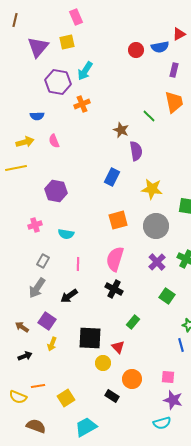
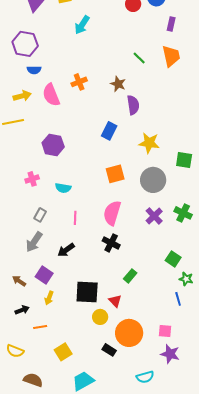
purple hexagon: (58, 82) -> (25, 44), moved
orange cross: (82, 104) -> (79, 82), moved
green line: (149, 116) -> (139, 58), moved
pink semicircle: (54, 141) -> (51, 95), size x1.6
green square: (167, 296) -> (173, 259), moved
orange circle: (132, 379) -> (129, 333), size x1.4
orange line: (38, 386) -> (40, 327), moved
cyan semicircle: (162, 423) -> (145, 377), moved

